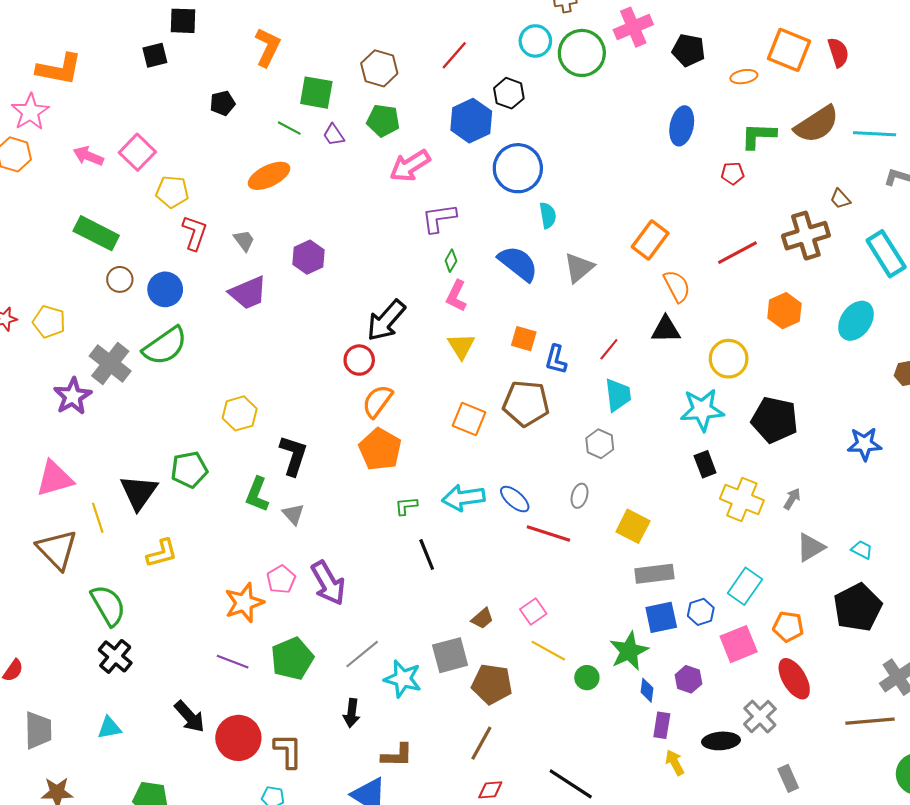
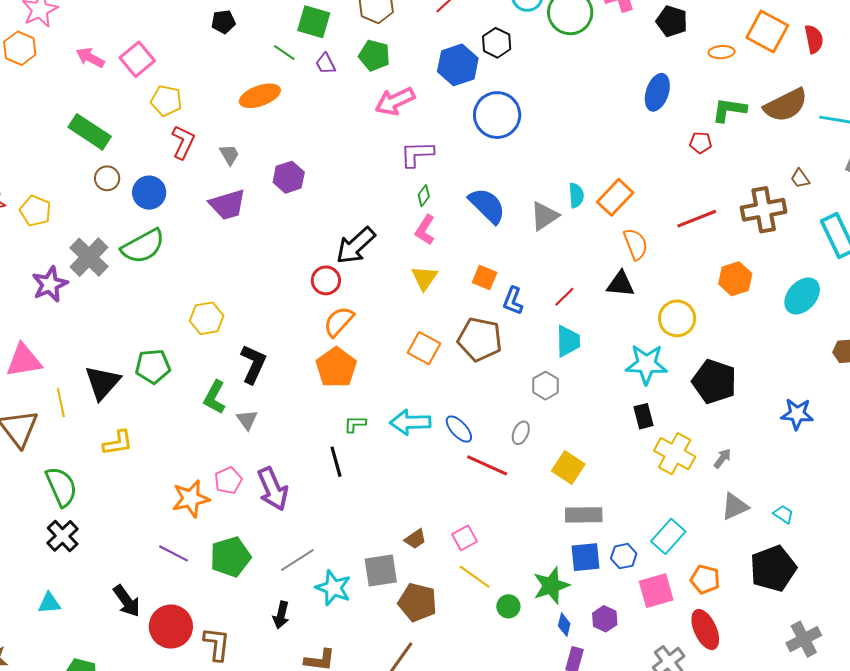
cyan semicircle: (548, 215) -> (576, 195), moved
black line: (427, 554) -> (336, 462), moved

